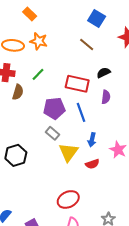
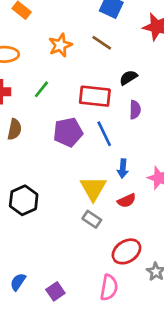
orange star: (39, 41) -> (60, 45), moved, turned -30
brown semicircle: (18, 92) -> (15, 129), moved
gray rectangle: (52, 133) -> (92, 219), moved
red ellipse: (68, 199) -> (126, 251), moved

